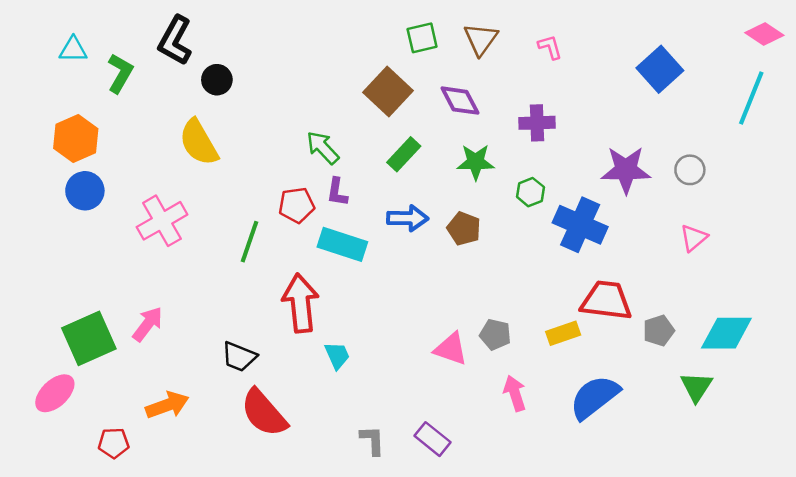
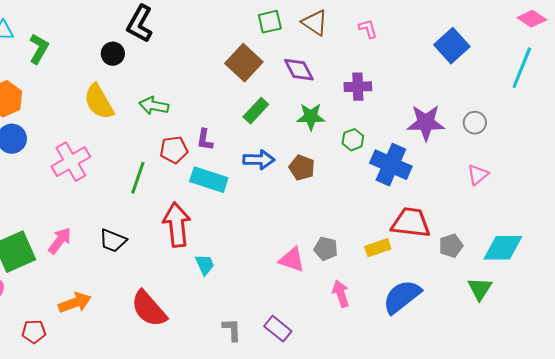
brown triangle: (481, 39) -> (315, 23), turned -32
black L-shape: (175, 41) -> (140, 24), moved
green arrow: (323, 148) -> (154, 106), moved, turned -36
black trapezoid: (239, 357) -> (113, 241), moved

